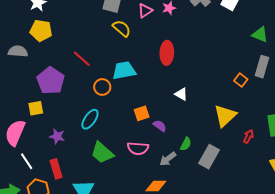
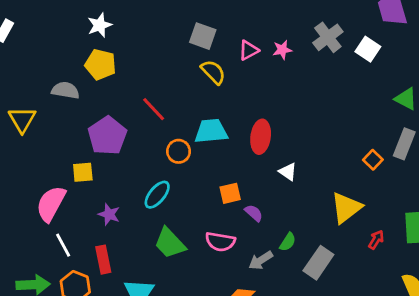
red ellipse: (167, 53) -> (261, 137), moved

